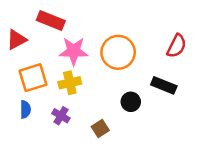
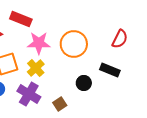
yellow cross: (70, 83) -> (36, 68), turned -30
purple cross: (61, 116) -> (29, 94), size x1.6

